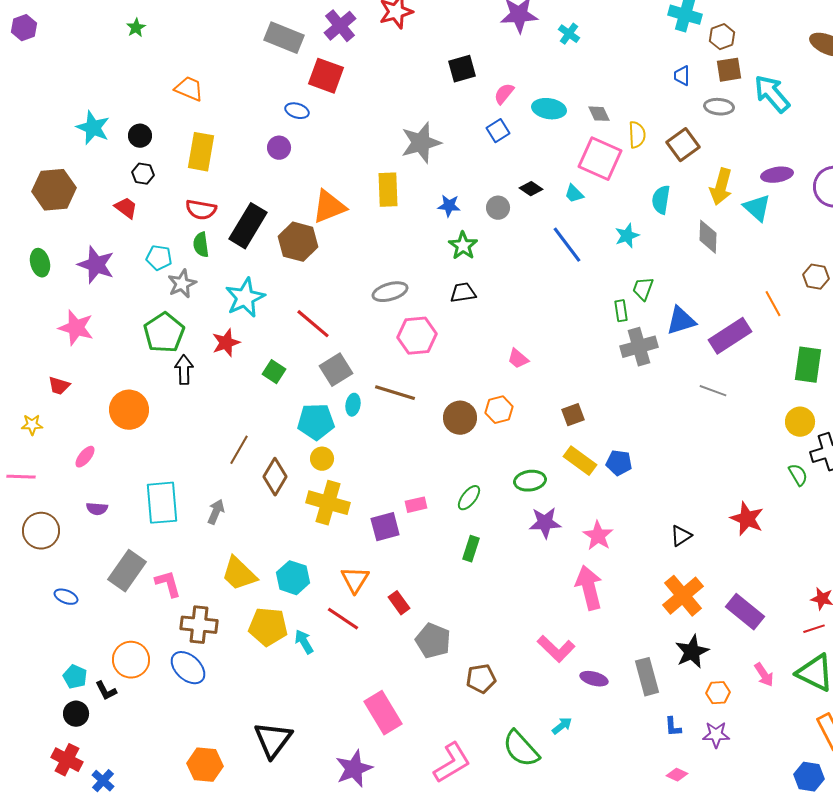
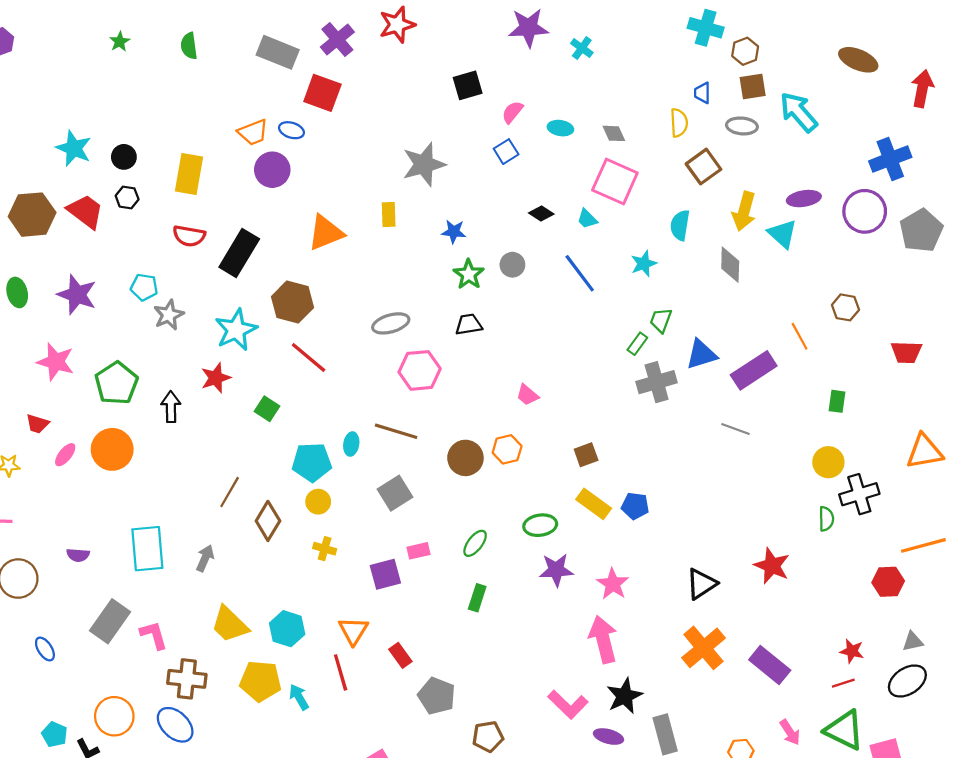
orange trapezoid: (189, 89) -> (253, 132), moved, turned 136
cyan ellipse: (549, 109) -> (560, 128), size x0.7
yellow semicircle: (637, 135) -> (679, 123), moved
purple circle: (279, 148) -> (272, 170), size x1.4
yellow rectangle: (388, 190) -> (389, 215), size x0.7
red trapezoid: (126, 208) -> (85, 211), moved, size x1.5
gray circle: (498, 208) -> (512, 265), moved
brown hexagon: (298, 242) -> (293, 302), moved
green semicircle: (201, 245) -> (189, 46), moved
green rectangle: (621, 311) -> (637, 344), turned 45
green pentagon: (164, 333) -> (116, 383), moved
green rectangle: (808, 365) -> (837, 401), size x0.6
gray square: (336, 370) -> (395, 493), moved
pink ellipse: (85, 457) -> (65, 455), moved
green semicircle: (798, 475) -> (826, 519), turned 30
yellow cross: (328, 503) -> (325, 549), size x0.5
black triangle: (681, 536) -> (701, 584), size x1.4
blue ellipse: (66, 597) -> (45, 649), turned 35
red line: (343, 619) -> (341, 672), turned 40
black star: (692, 652) -> (625, 696), moved

